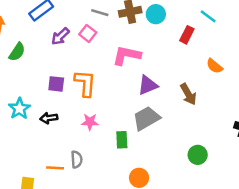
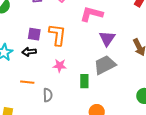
purple triangle: (148, 85) -> (107, 39), turned -36
black arrow: (49, 118) -> (29, 52), moved
orange line: (55, 168) -> (27, 82), moved

